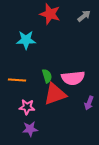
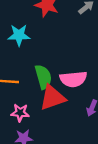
green semicircle: (47, 76) -> (43, 77), size x1.5

